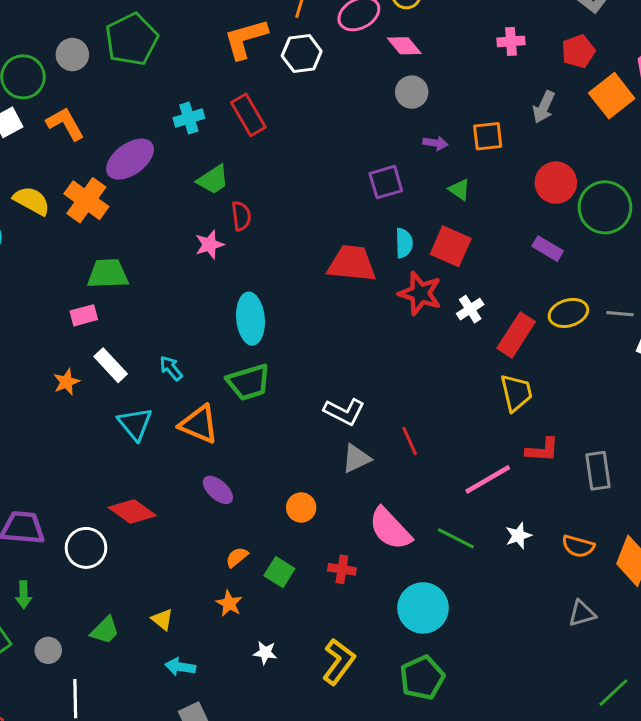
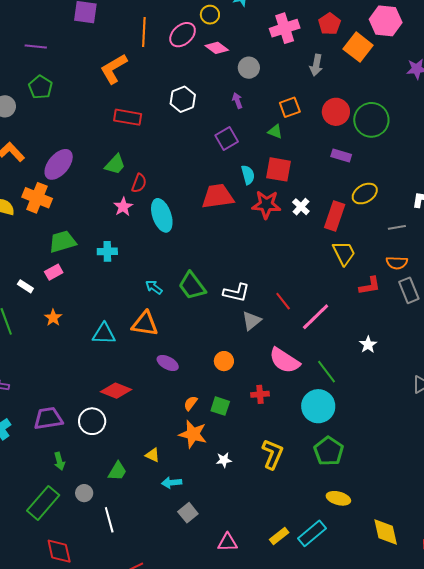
green pentagon: (132, 39) -> (41, 87), size x0.7
pink cross: (511, 41) -> (285, 28), size x1.6
white hexagon: (302, 54) -> (183, 99), moved
gray circle: (412, 92) -> (249, 68), moved
red rectangle: (248, 115) -> (128, 117), turned -36
cyan cross: (189, 118) -> (107, 251), moved, turned 30
orange square: (488, 136) -> (290, 107), moved
purple arrow: (435, 143) -> (237, 101), moved, turned -105
red semicircle: (241, 216) -> (139, 183), turned 42
gray line: (620, 314) -> (397, 227), moved
cyan ellipse: (250, 319) -> (162, 215), moved
white rectangle: (111, 365) -> (25, 286), moved, size x0.7
cyan arrow: (171, 368) -> (154, 287), moved
green trapezoid: (249, 382) -> (192, 286), moved, turned 84
cyan triangle: (135, 424) -> (104, 334), turned -35
pink line: (488, 479) -> (316, 317), moved
green line: (456, 538) -> (326, 372), moved, turned 40
orange semicircle: (578, 546) -> (397, 263), moved
orange star: (229, 603) -> (193, 434), size x1.6

